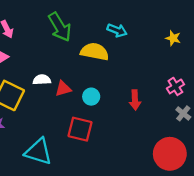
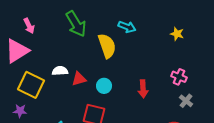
yellow semicircle: (95, 52) -> (107, 46), turned 60
pink cross: (175, 86) -> (179, 77), turned -35

